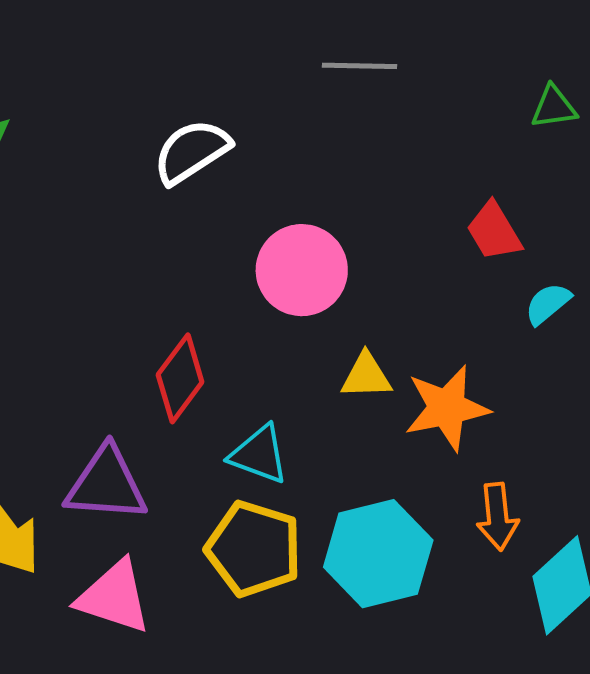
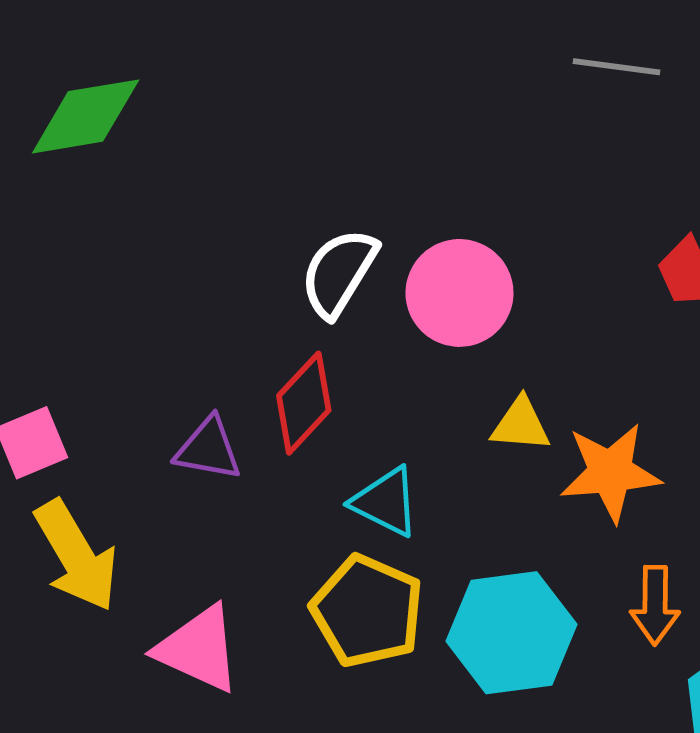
gray line: (359, 66) -> (616, 67), moved
white semicircle: (192, 152) -> (339, 273), moved, turned -32
purple triangle: (106, 484) -> (208, 449), moved, size x0.7

